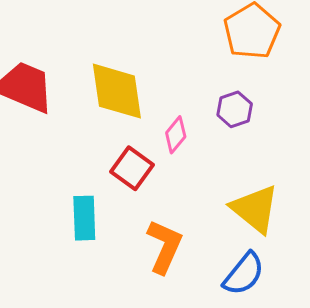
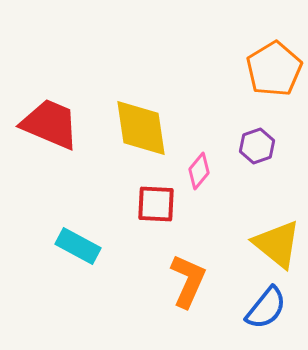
red square: (132, 168) -> (156, 204), turned -33
cyan rectangle: (84, 218) -> (78, 246), moved, turned -60

